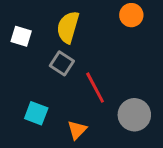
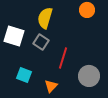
white square: (21, 36) -> (14, 36), moved, size x1.5
red line: (95, 88) -> (63, 58), turned 45

